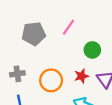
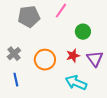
gray cross: (17, 74) -> (14, 54), turned -32

